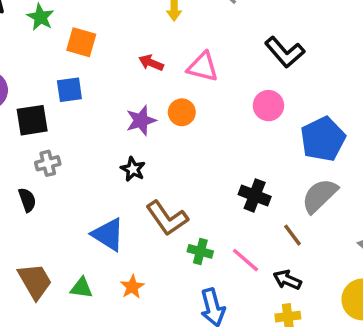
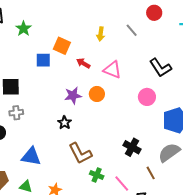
orange square: (81, 42) -> (62, 46), moved
blue square: (69, 90) -> (43, 60), moved
blue triangle: (108, 234) -> (31, 156), moved, turned -30

